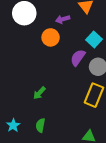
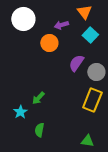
cyan square: (94, 39) -> (90, 35), moved
cyan star: (13, 125) -> (20, 112), moved

